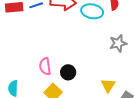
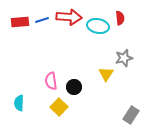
yellow triangle: (108, 85) -> (106, 74), moved

